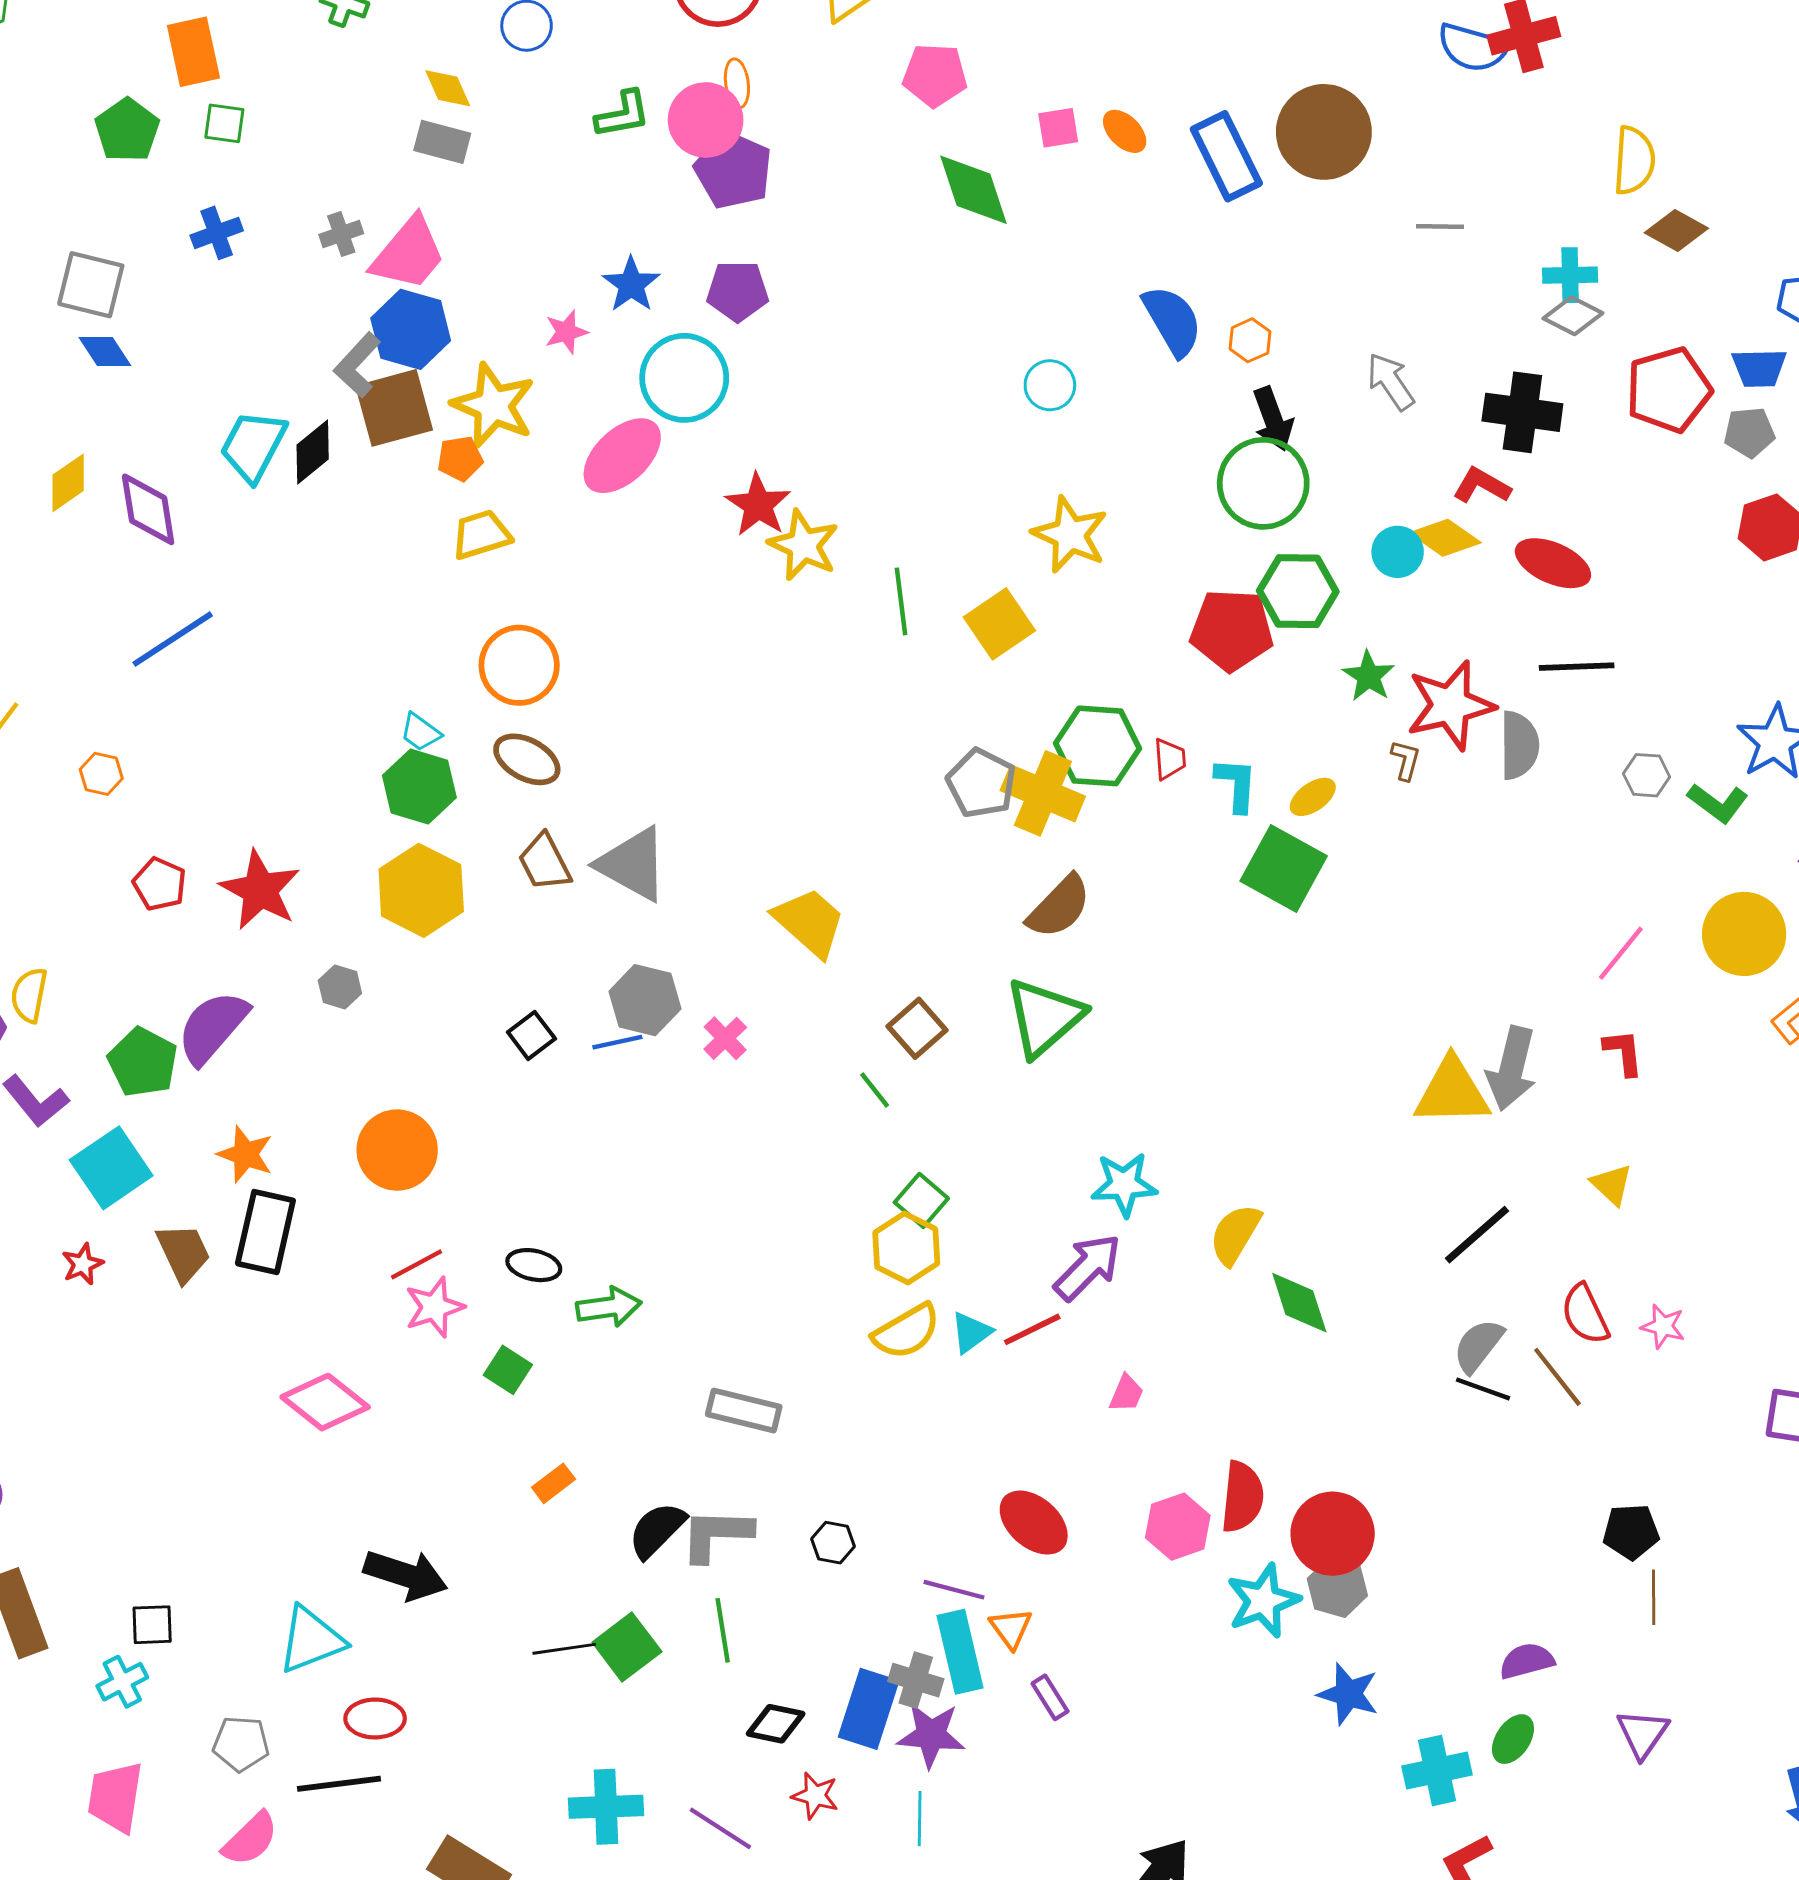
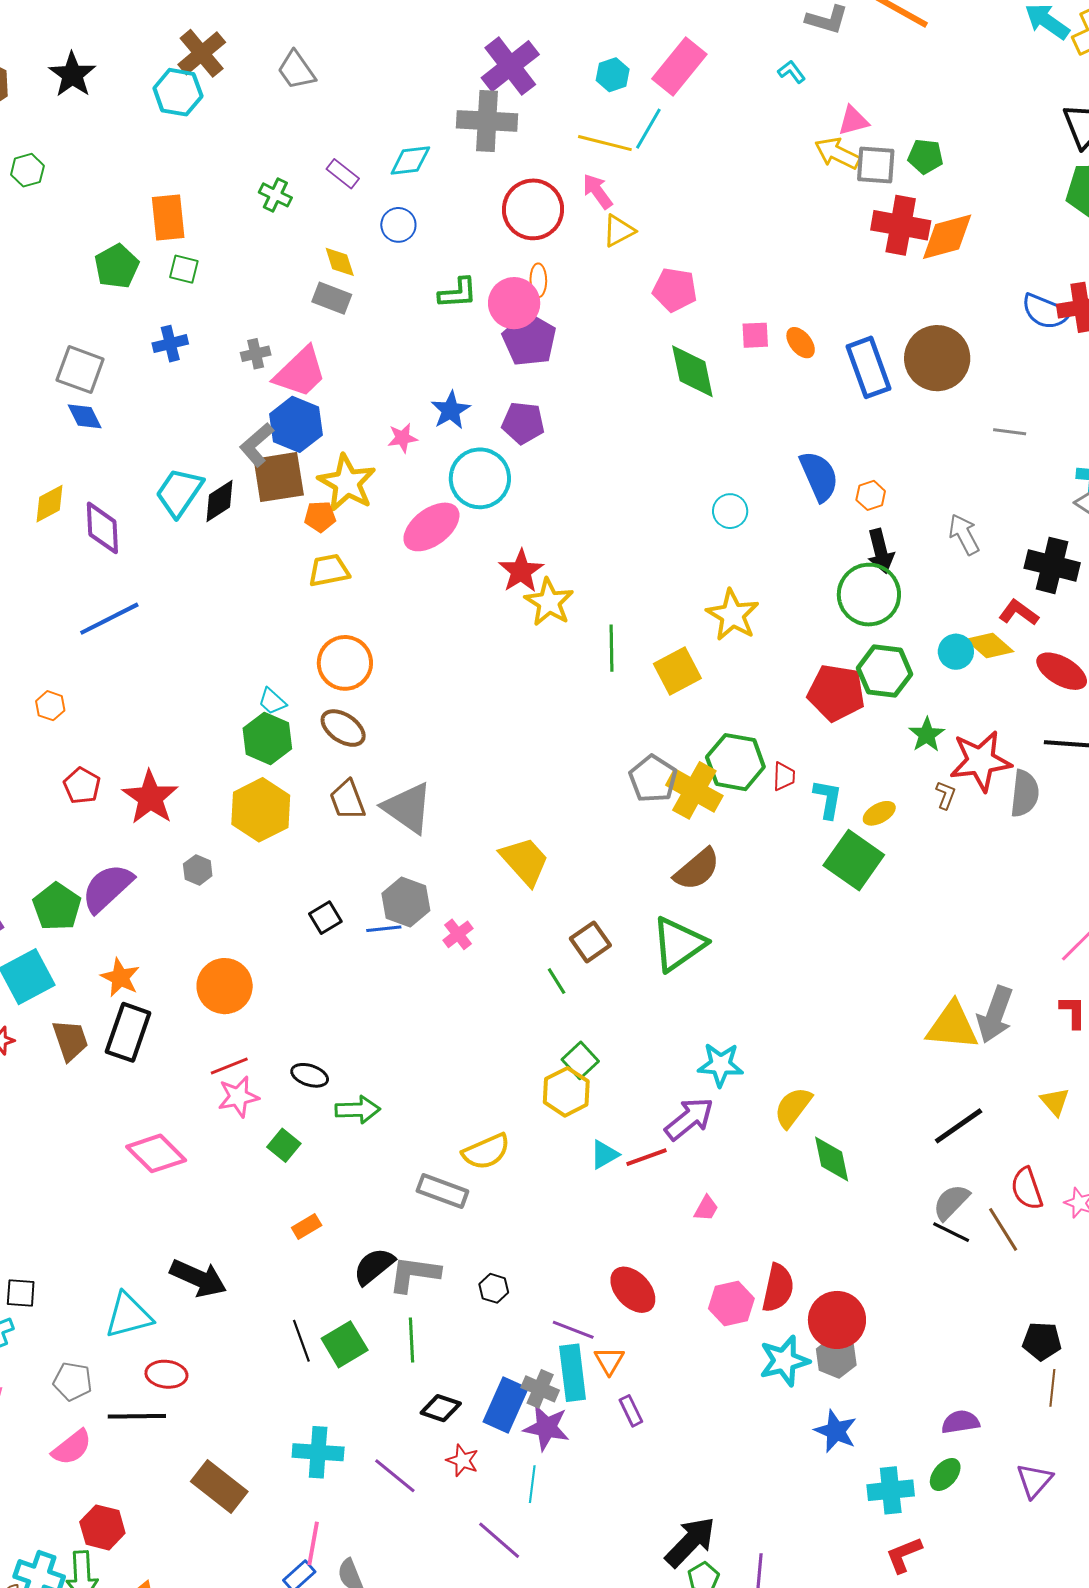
yellow semicircle: (907, 1331) -> (486, 1152), moved
black line: (564, 1649) -> (301, 1341), turned 72

